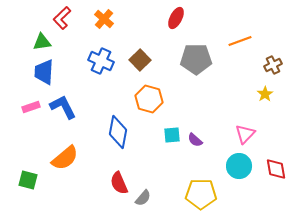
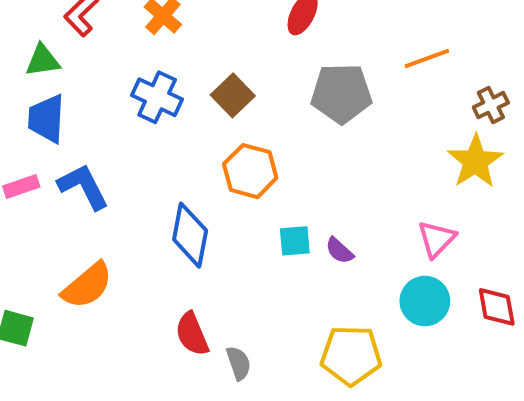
yellow star: (265, 94) -> (475, 161), size x1.8
gray semicircle: (143, 198) -> (239, 363), turned -60

